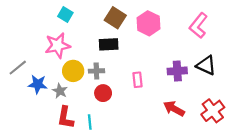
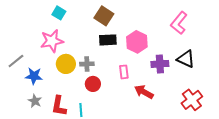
pink hexagon: (149, 23) -> (137, 42), moved
black rectangle: (109, 44) -> (108, 40), moved
gray star: (60, 91) -> (35, 101), moved
red arrow: (174, 109) -> (144, 92), moved

